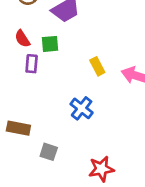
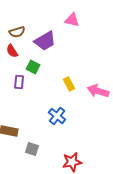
red semicircle: (22, 39) -> (12, 51), moved
green square: (50, 44) -> (33, 67), turned 32

